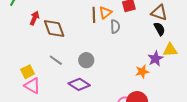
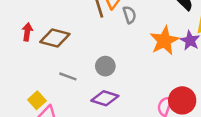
brown diamond: (54, 28) -> (55, 38), turned -40
orange star: (142, 72) -> (164, 41), moved, size x1.6

